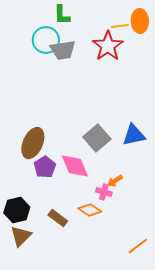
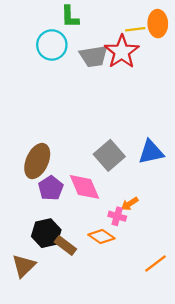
gray trapezoid: (63, 50) -> (94, 56), moved
black hexagon: (17, 210) -> (46, 233), moved
orange line: (138, 246) -> (156, 264), moved

